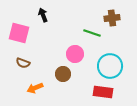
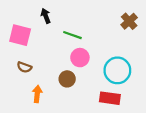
brown cross: (112, 18) -> (129, 21), moved, turned -35
green line: (92, 33) -> (72, 35), moved
orange arrow: (35, 88) -> (37, 94), turned 119

